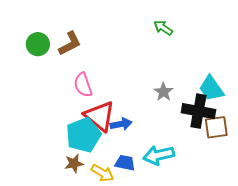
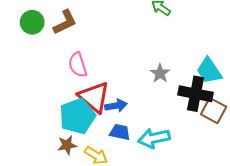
brown square: (216, 127) -> (214, 111), turned 35
blue trapezoid: (125, 163) -> (120, 132), moved

